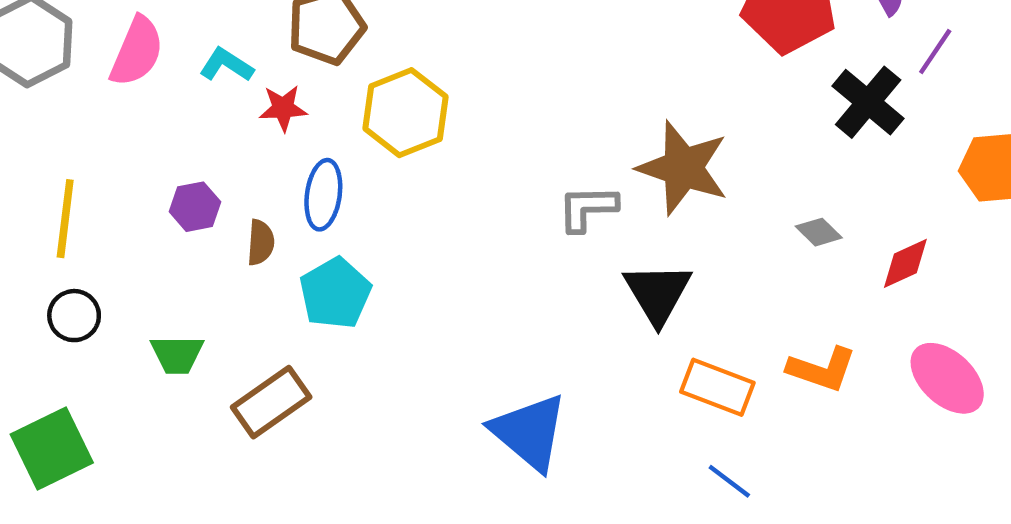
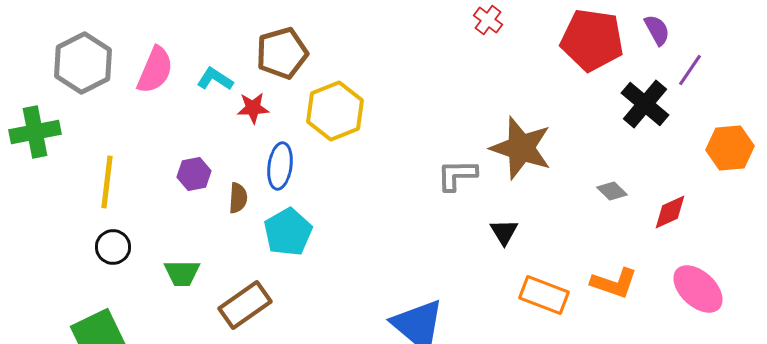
black triangle: (658, 293) -> (504, 232), size x0.6

